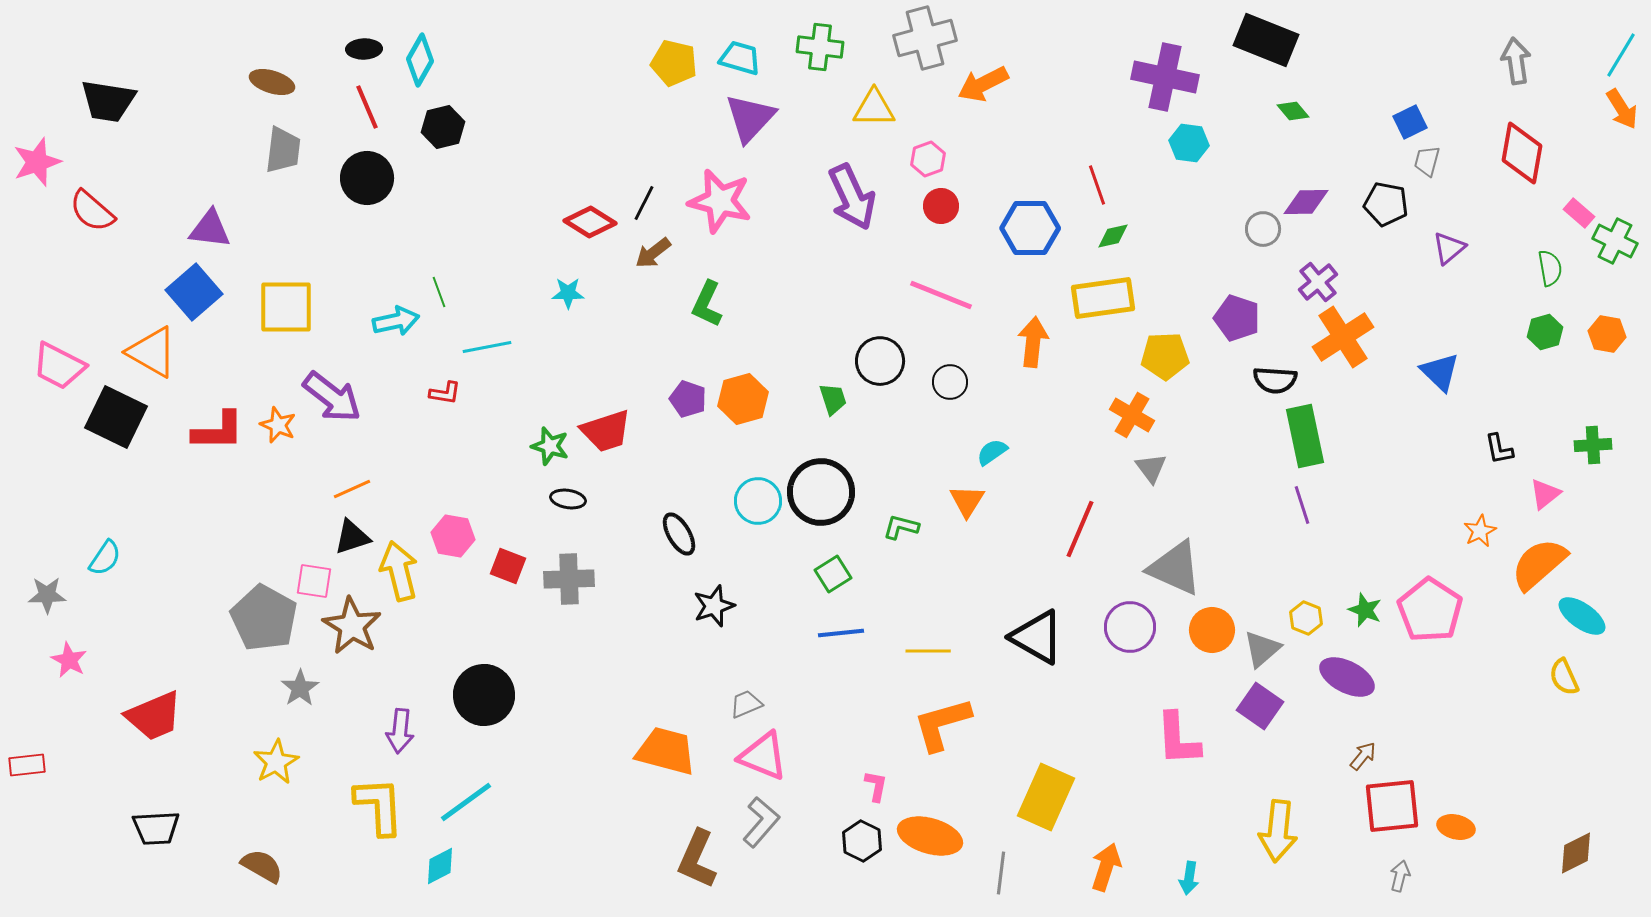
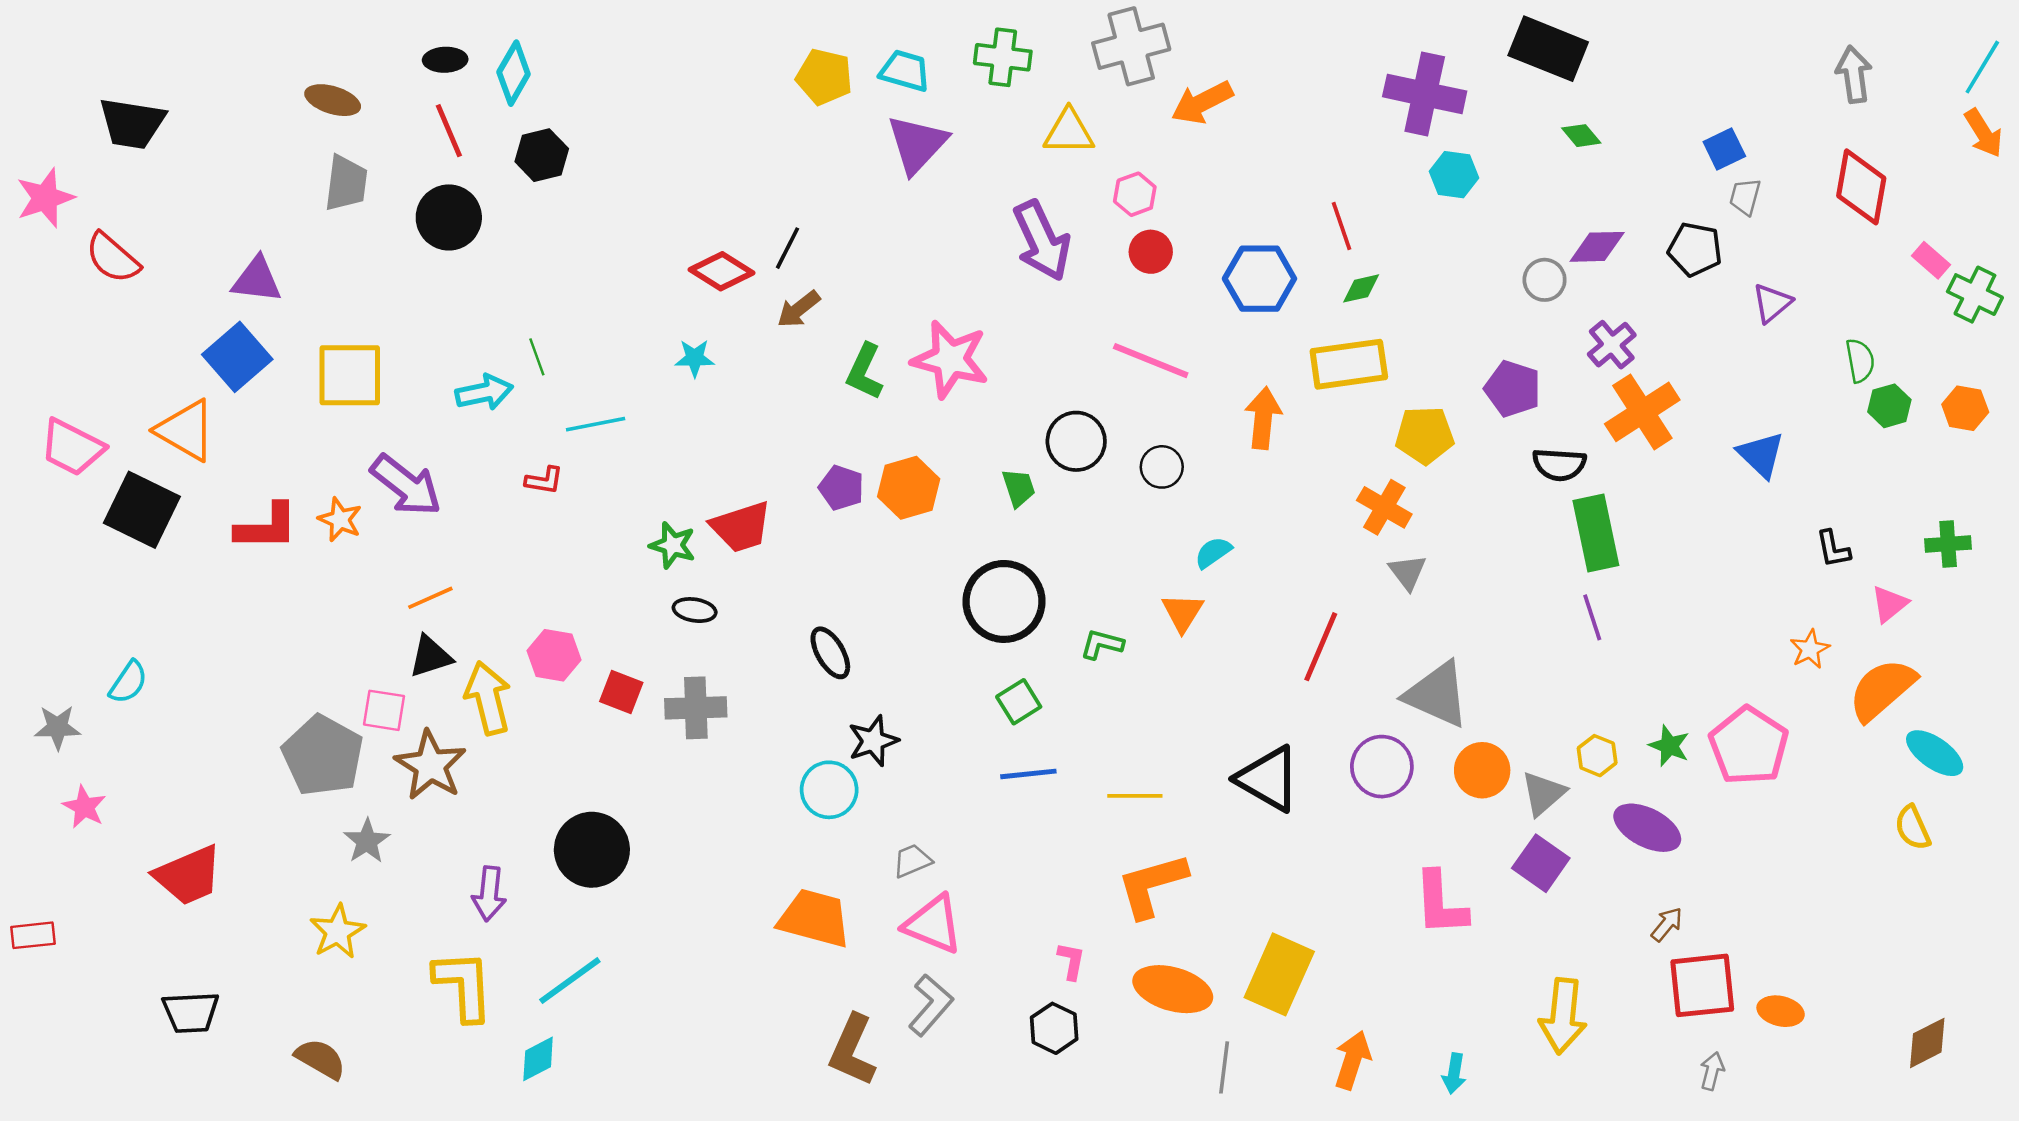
pink star: (720, 201) -> (950, 359), moved
green semicircle: (1550, 268) -> (1860, 361), moved
cyan circle: (758, 501) -> (829, 790), moved
orange ellipse: (930, 836) -> (1173, 989), moved

